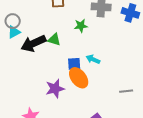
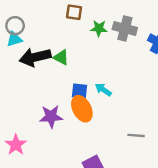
green star: (81, 26) -> (99, 28), moved

